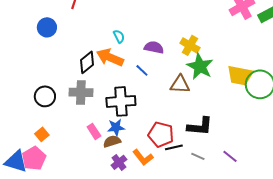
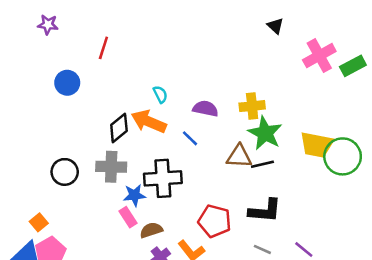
yellow cross: (190, 45) -> (252, 106), turned -36
blue star: (116, 127) -> (134, 195), moved
orange square: (42, 134) -> (39, 222), moved
black line: (174, 147) -> (262, 164), moved

